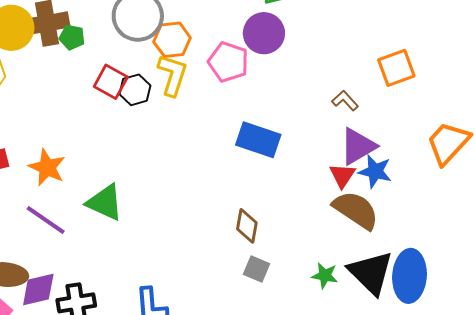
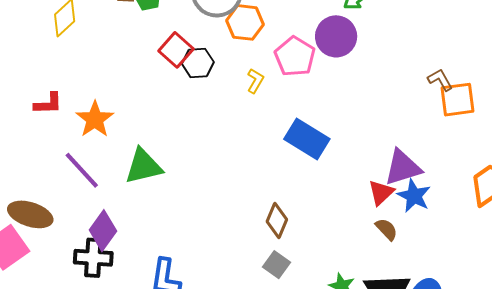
yellow L-shape: (172, 75) -> (255, 81), moved, size x0.6
brown L-shape: (345, 101) -> (440, 80), moved
green triangle: (105, 202) -> (143, 166), turned -51
brown semicircle: (356, 210) -> (386, 229), size x0.5
purple diamond: (38, 289) -> (103, 231), moved, turned -54

